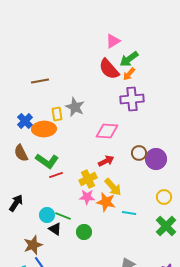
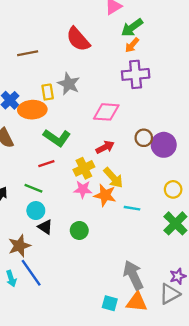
red semicircle: (109, 69) -> (78, 39), moved
green L-shape: (47, 161) -> (57, 138), moved
green line: (63, 216) -> (33, 188), moved

